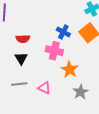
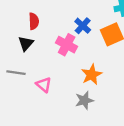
red semicircle: (23, 39) -> (34, 21), turned -104
orange star: (70, 69) -> (92, 75), moved

